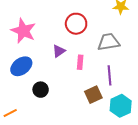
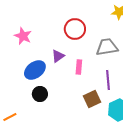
pink star: (23, 31) -> (23, 36), size x0.7
blue ellipse: (21, 66) -> (35, 70), moved

